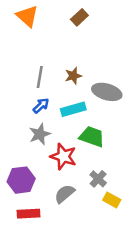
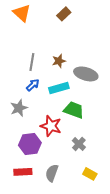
gray star: (40, 134) -> (19, 108), moved
purple hexagon: (21, 180) -> (30, 144), moved
gray semicircle: (65, 194) -> (52, 173), moved, turned -30
yellow rectangle: (112, 200) -> (90, 174), moved

